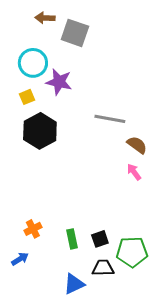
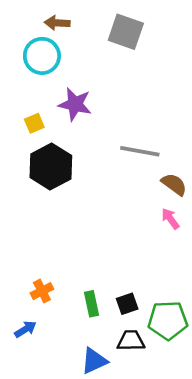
gray square: (75, 33) -> (126, 32), moved
cyan circle: (33, 63) -> (42, 56), moved

